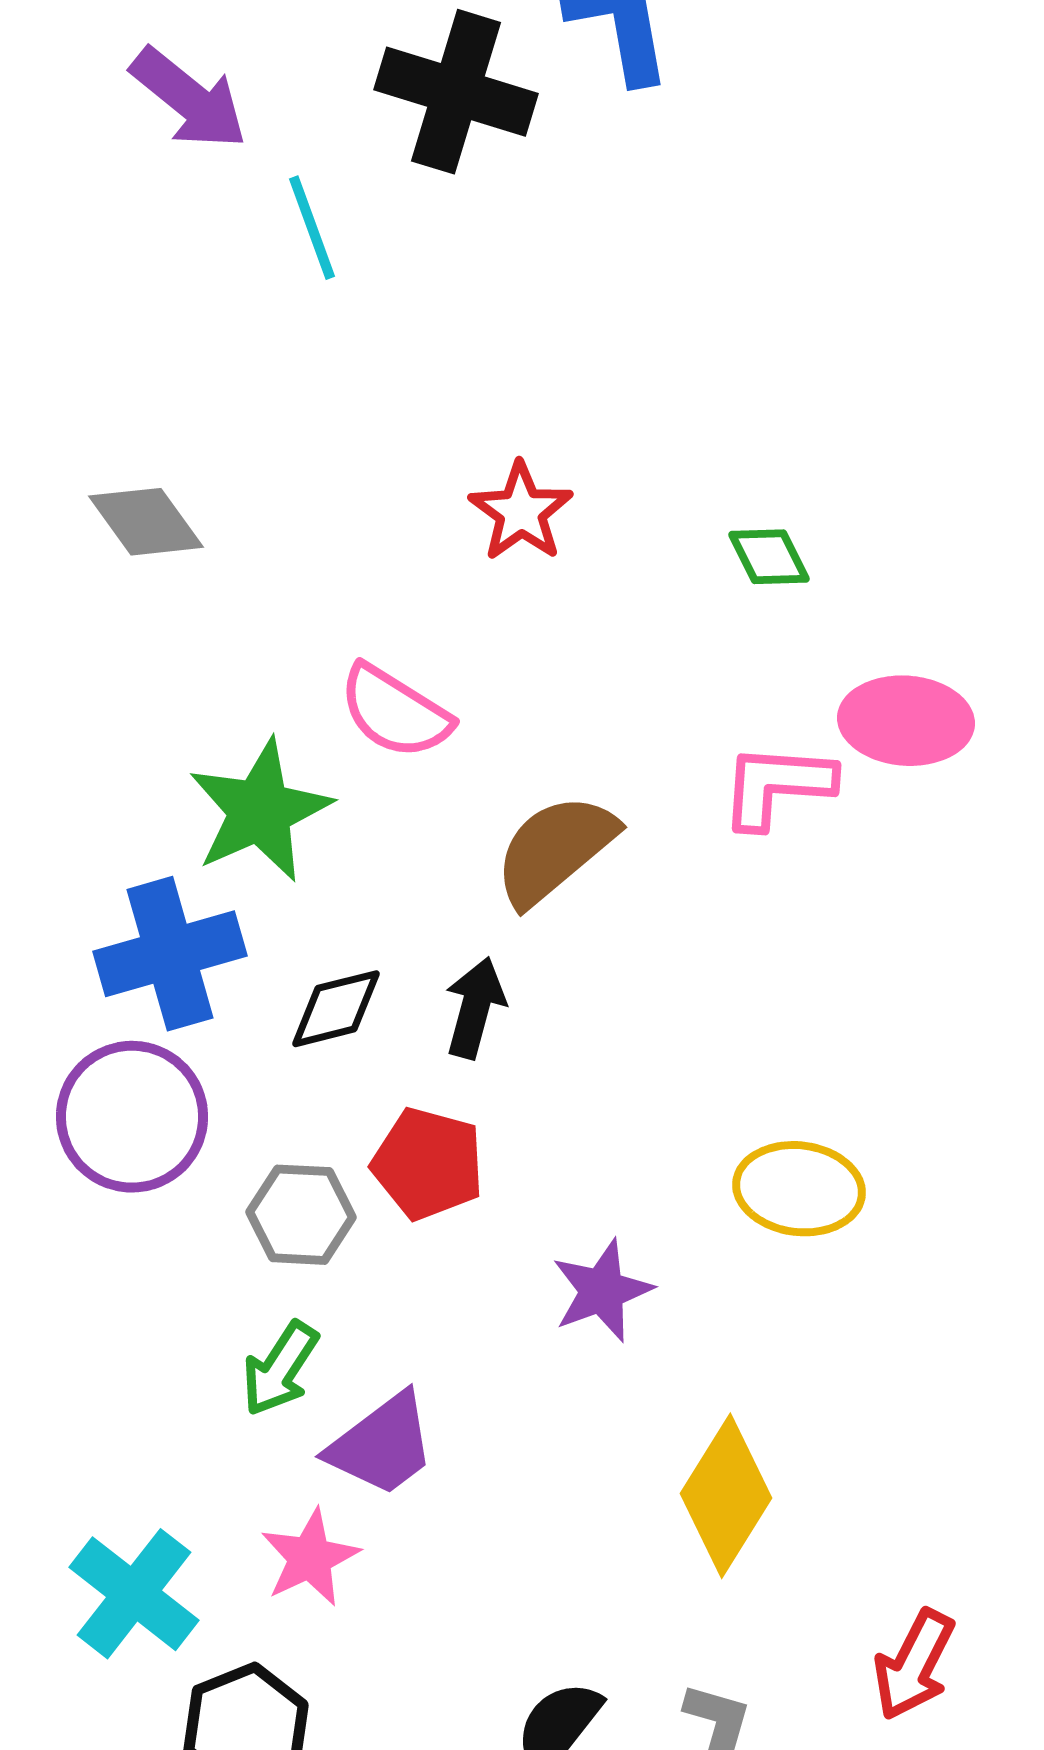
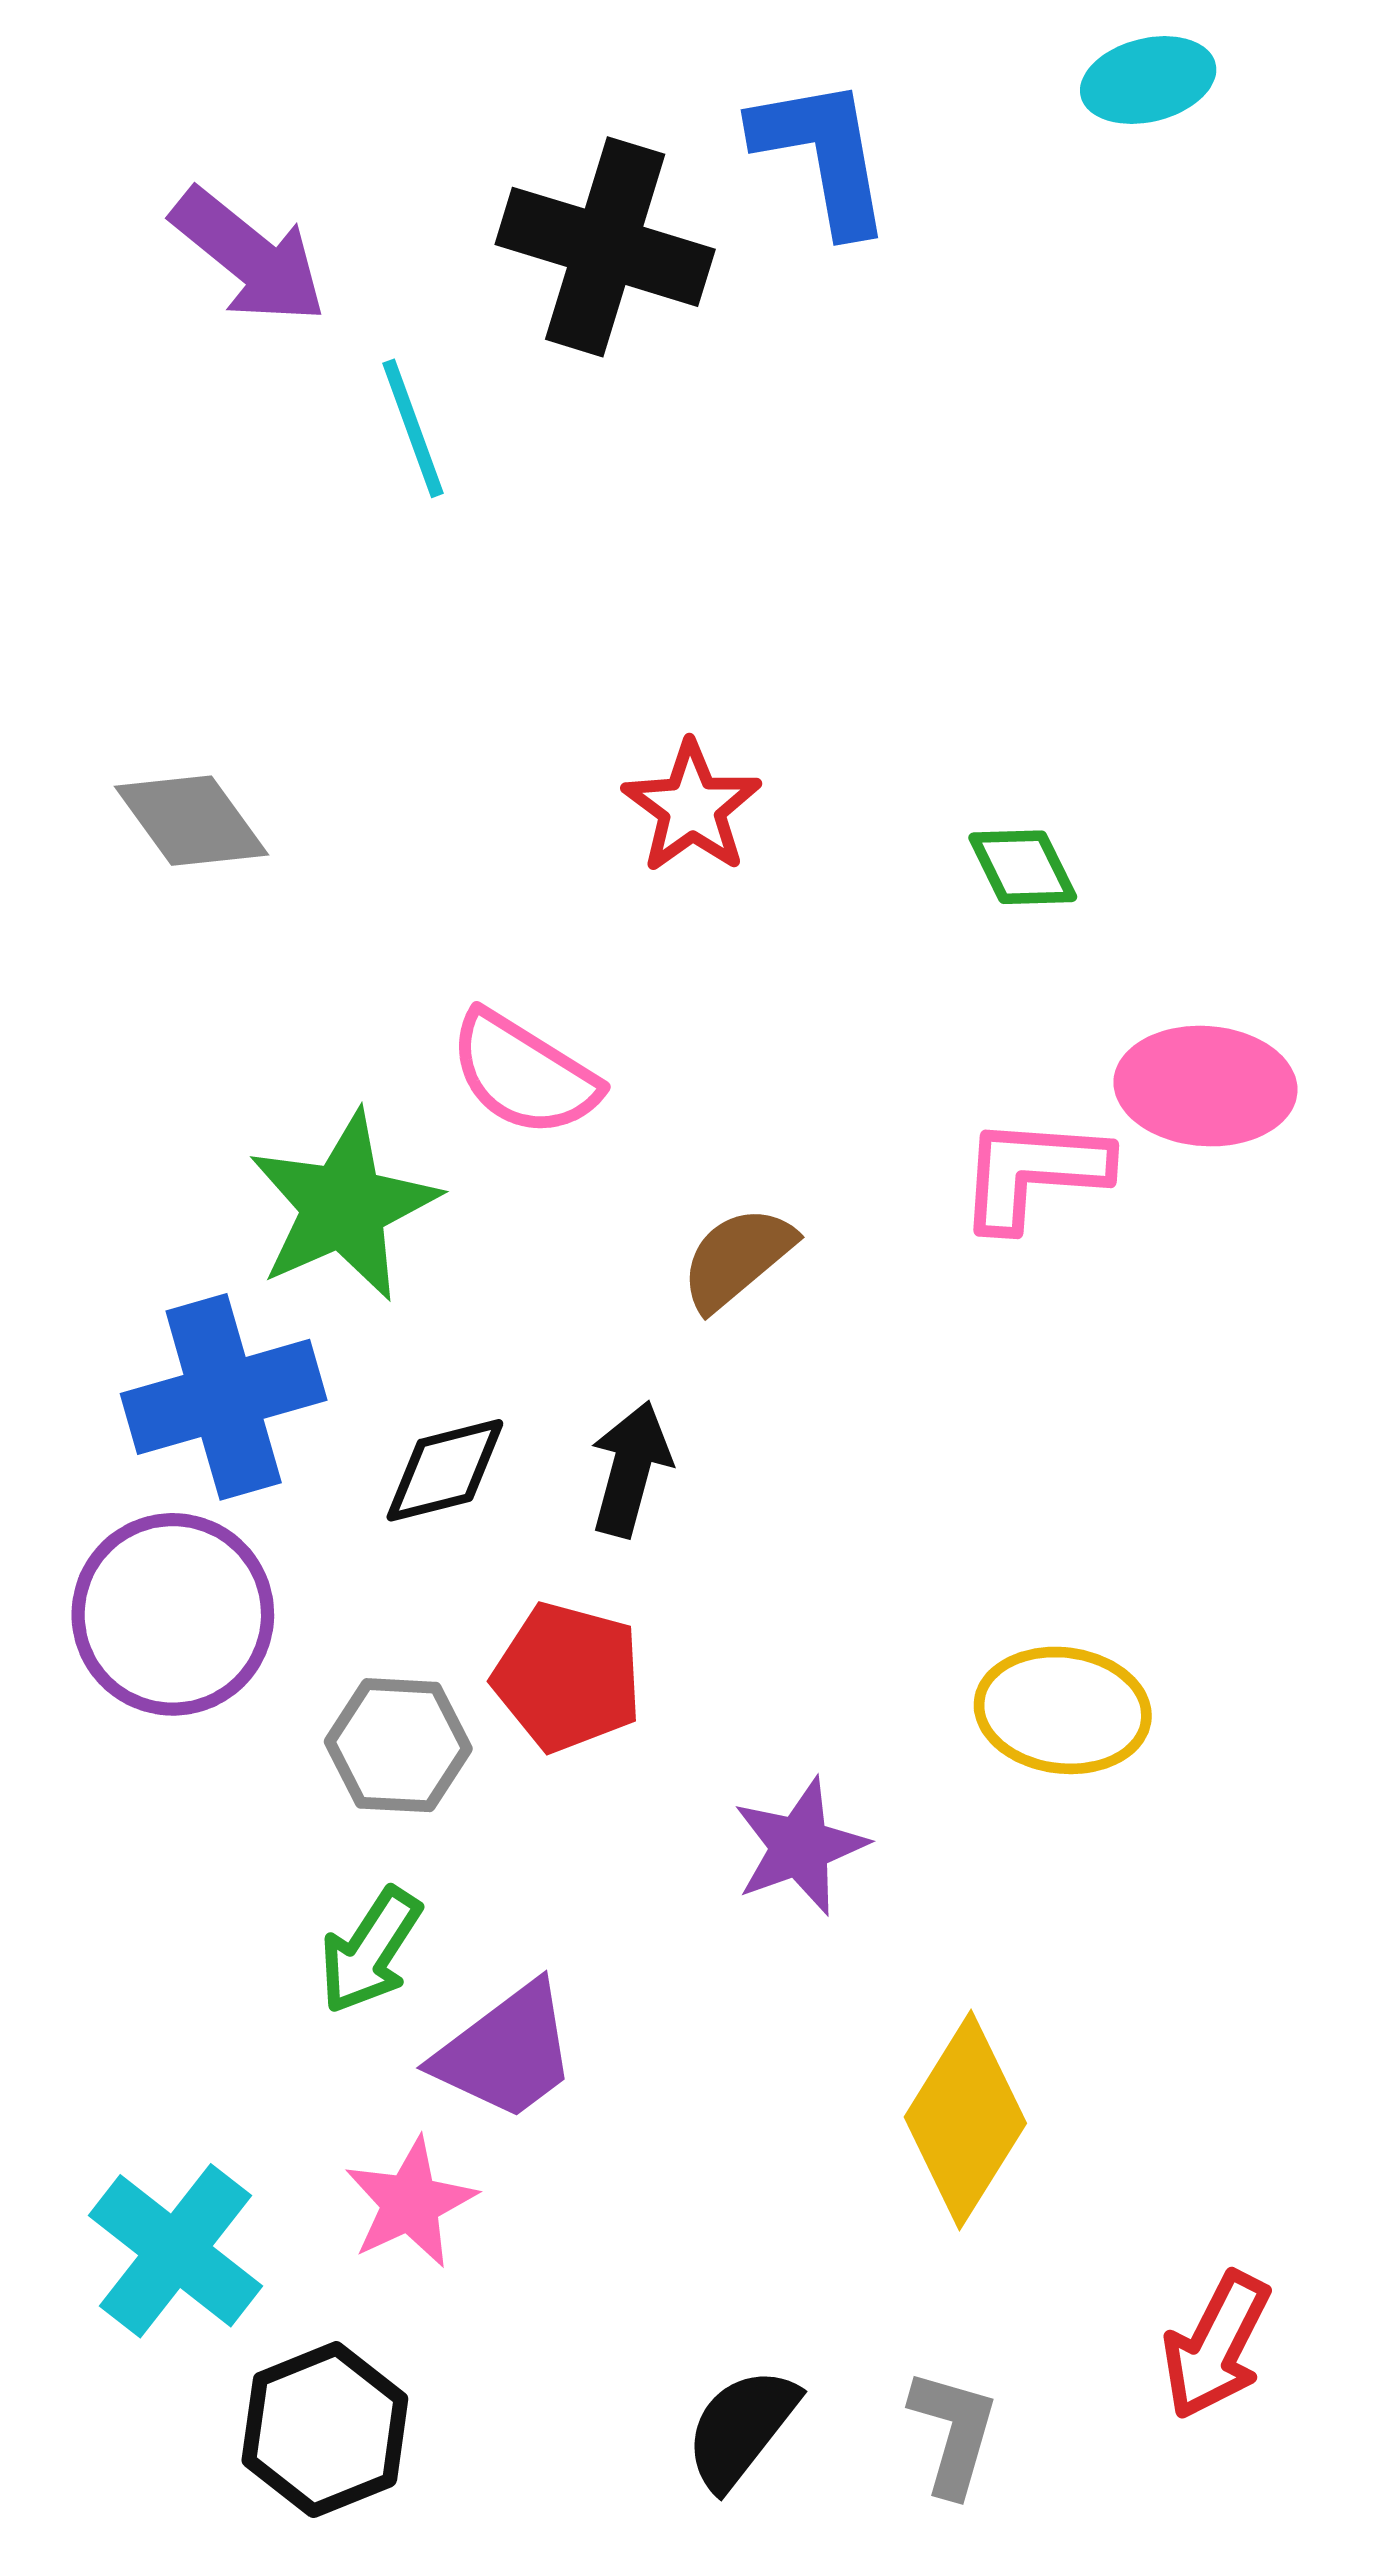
brown semicircle: (555, 850) -> (737, 1258), size x0.7

